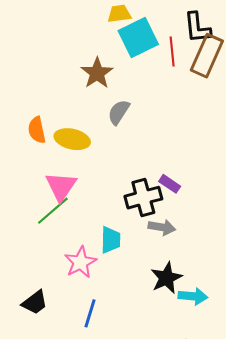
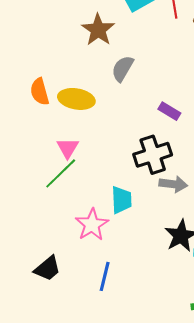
purple rectangle: (170, 184) -> (169, 111), moved
pink triangle: (61, 186) -> (68, 148), size x0.7

